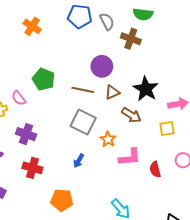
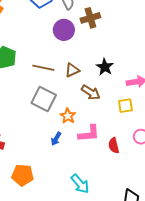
brown cross: (131, 39) -> (90, 18), turned -36
purple circle: (102, 66) -> (64, 30), moved
black star: (146, 89) -> (105, 67), size x0.7
blue arrow: (79, 161) -> (56, 139), moved

